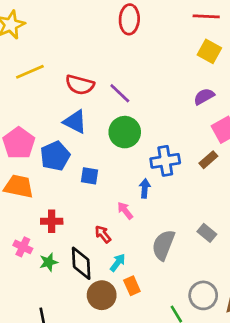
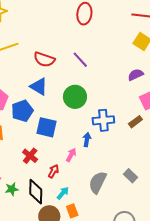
purple line: (120, 93) -> (80, 60), moved
blue square: (89, 176) -> (47, 127), size x1.5
pink arrow: (125, 211) -> (71, 155), turned 64
red cross: (52, 221) -> (30, 156), moved, turned 35
red arrow: (103, 234) -> (53, 171), turned 64

